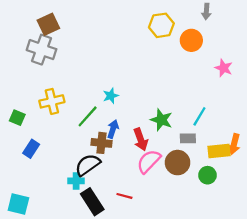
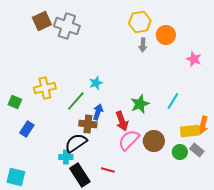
gray arrow: (206, 12) -> (143, 45), moved
gray cross: (41, 50) -> (67, 26), moved
green star: (161, 120) -> (140, 104), turned 30
gray rectangle: (188, 138) -> (197, 150), moved, turned 40

